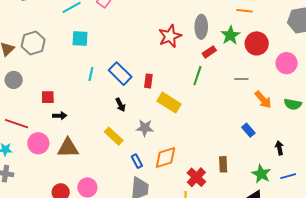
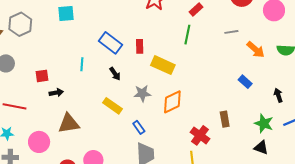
cyan line: (91, 74) -> (82, 64), moved
pink circle: (38, 143) -> (39, 142), moved
orange diamond: (166, 157) -> (172, 102), moved

